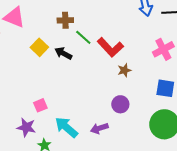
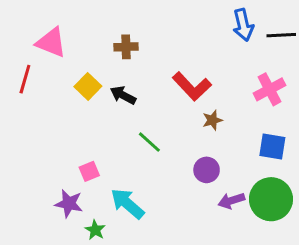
green line: (83, 37) -> (149, 142), moved
purple arrow: (99, 128) -> (231, 201), moved

